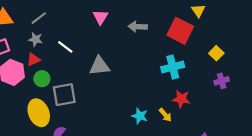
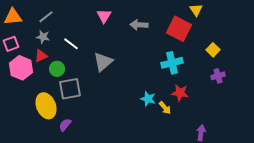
gray triangle: (99, 66) -> (103, 62), turned -35
green circle: (42, 79) -> (57, 69), moved
cyan star: (140, 116) -> (148, 99), moved

